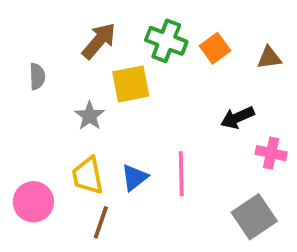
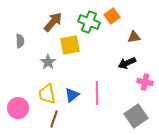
orange square: (215, 48) -> (112, 16), moved
brown triangle: (269, 58) -> (134, 37), moved

